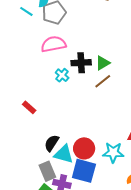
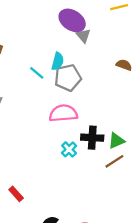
red rectangle: (29, 107) -> (16, 194), moved

